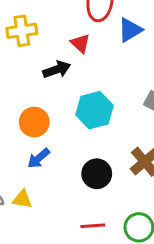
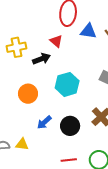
blue triangle: (130, 30) -> (88, 31), turned 42
yellow cross: (22, 31) -> (16, 47), moved
blue arrow: (39, 158) -> (44, 122), moved

